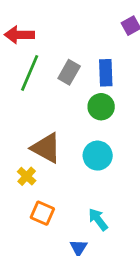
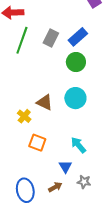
blue rectangle: (106, 73) -> (78, 37), turned 54
brown triangle: (46, 148) -> (45, 102), moved, size x0.7

